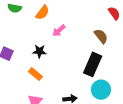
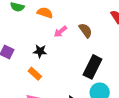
orange semicircle: (42, 13) -> (45, 13), turned -112
brown semicircle: (101, 36) -> (85, 30), moved

